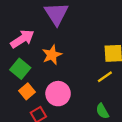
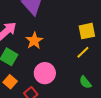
orange square: (27, 91) -> (10, 82), moved

